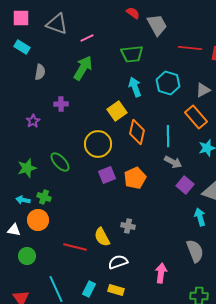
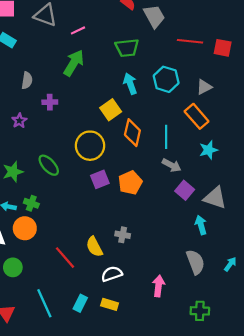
gray semicircle: (40, 72) -> (27, 80), moved
red line: (75, 247) -> (65, 258), turned 35

